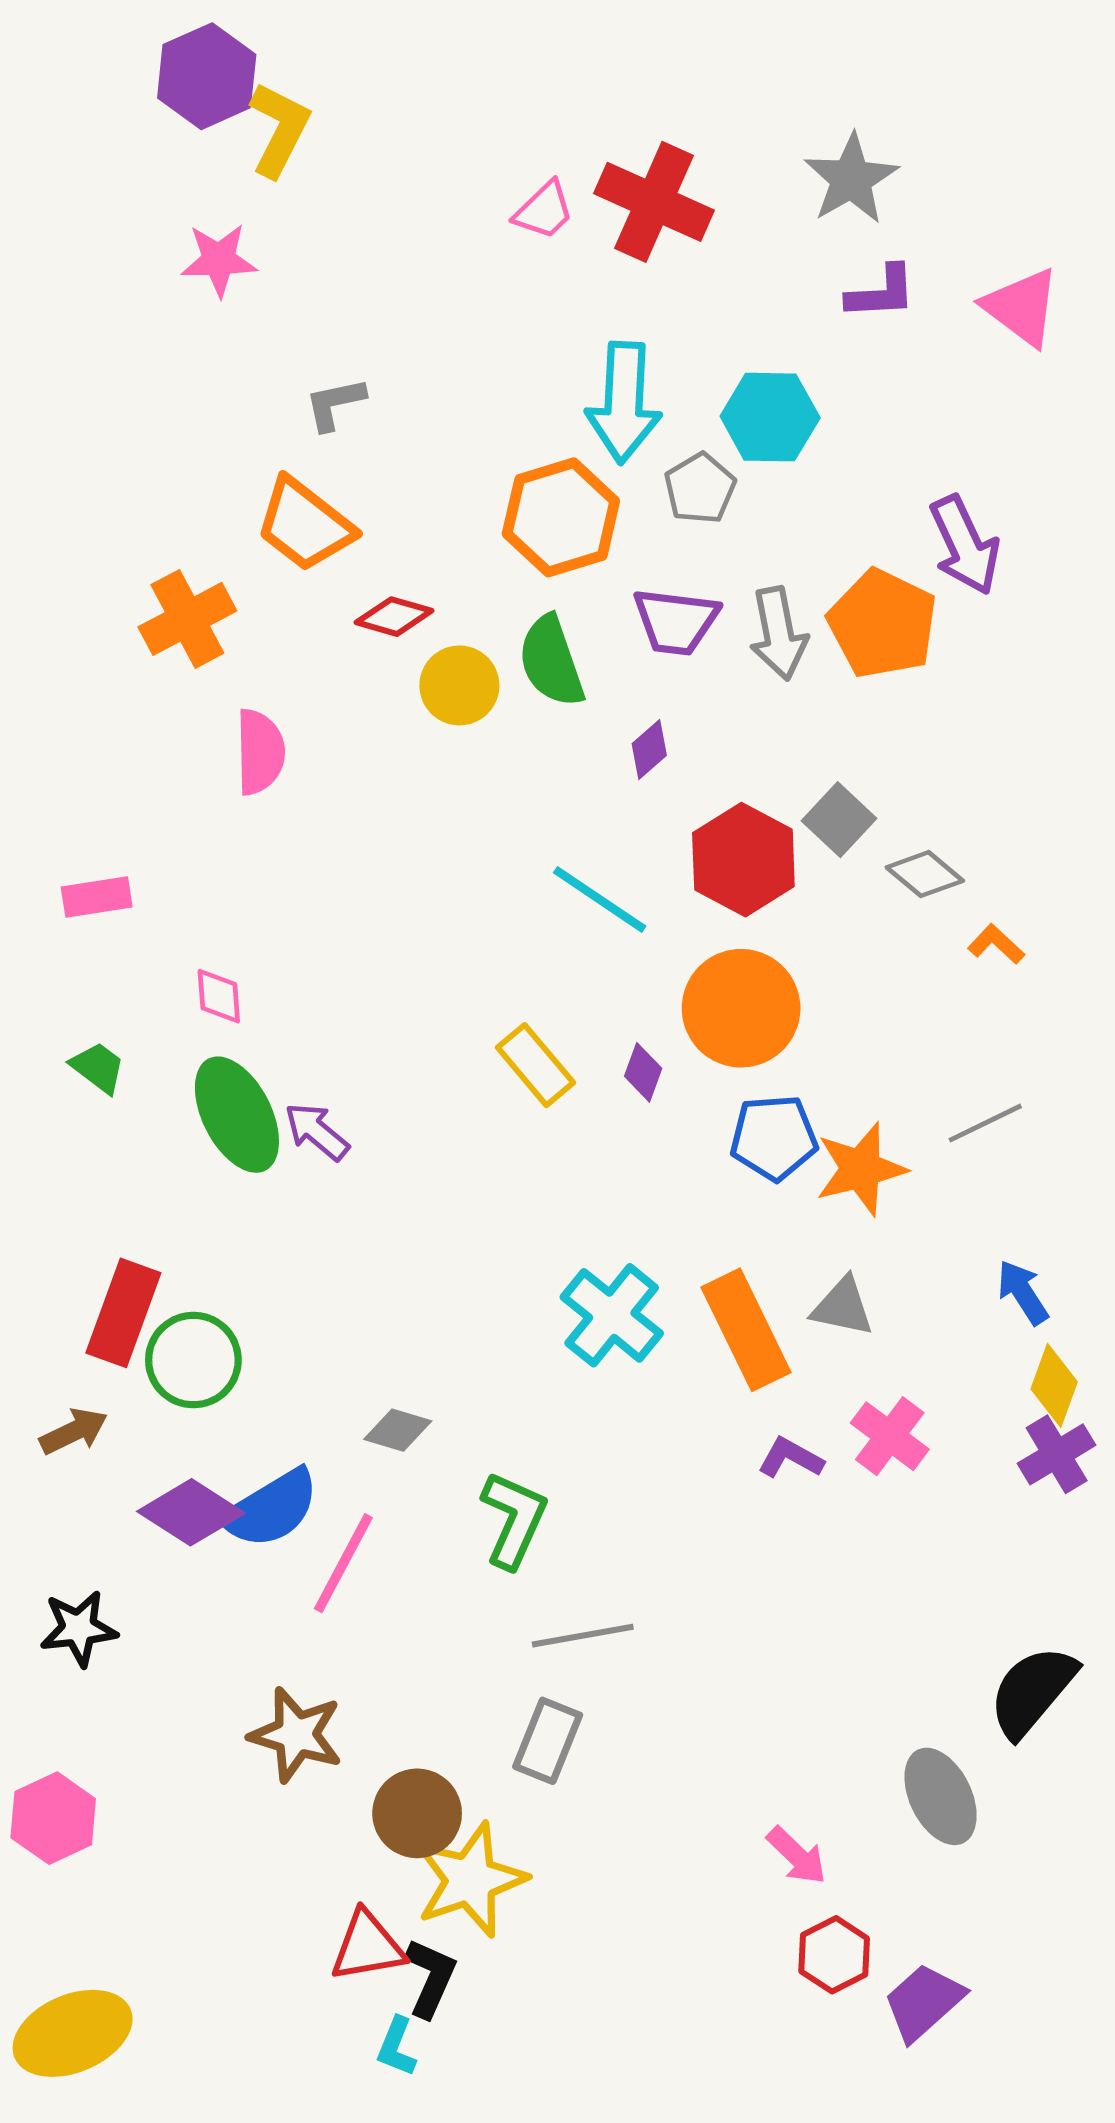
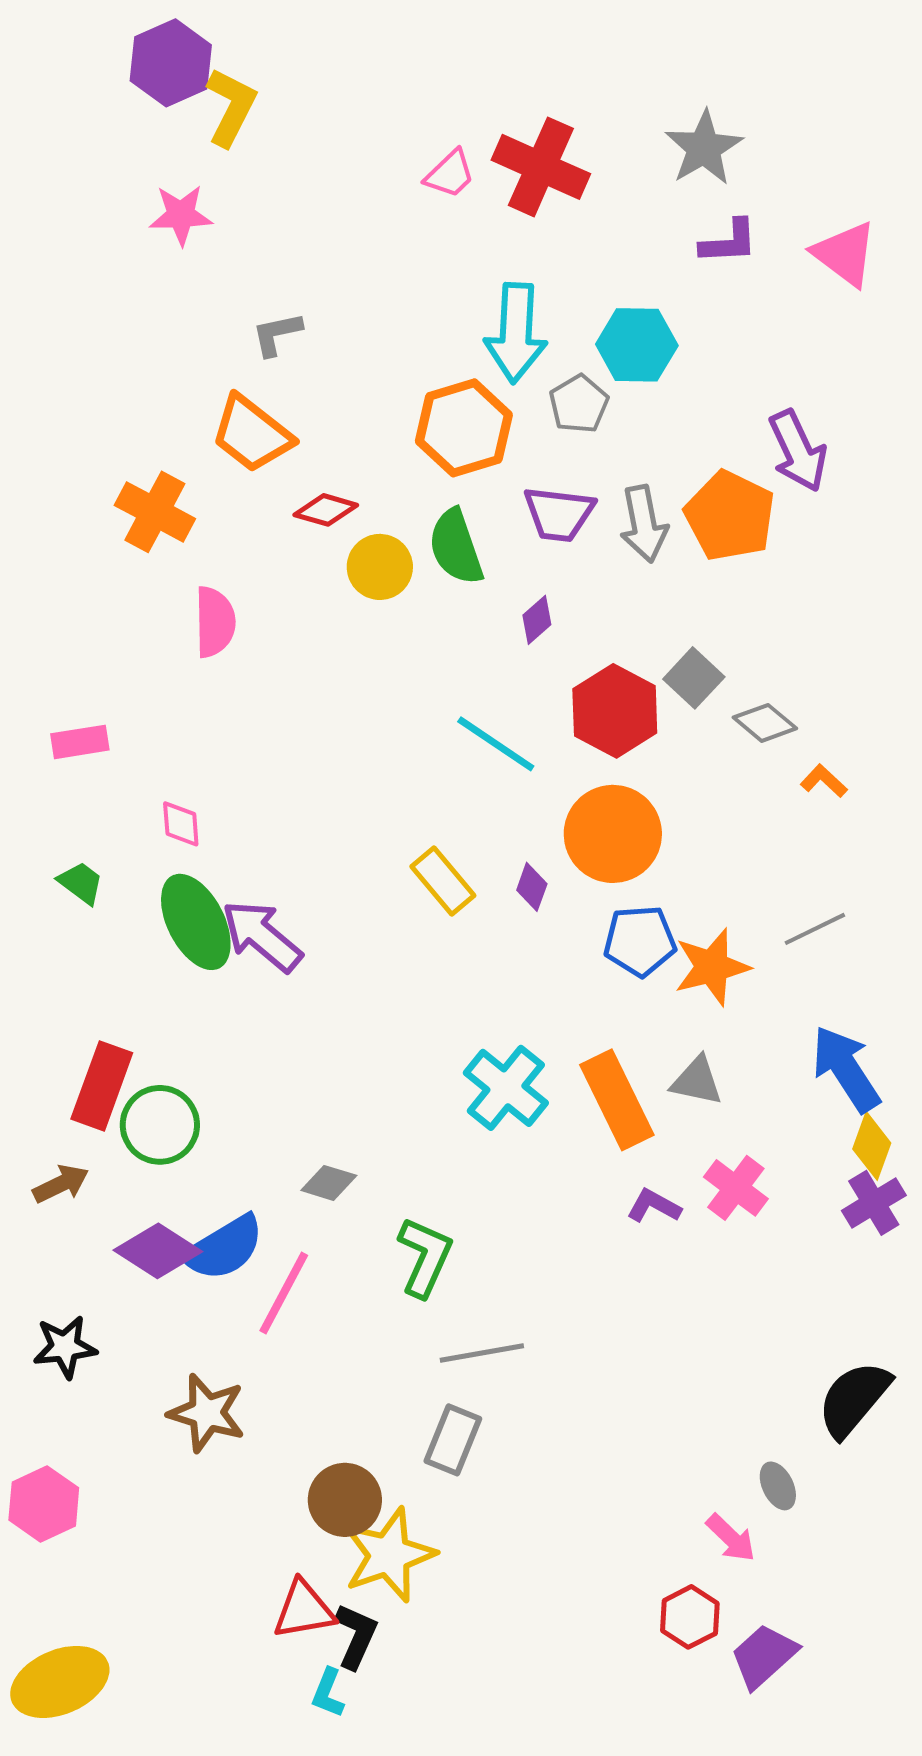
orange cross: (187, 619) -> (155, 512), turned -34
purple arrow: (317, 1132) -> (262, 936), size x1.5
blue arrow: (1023, 1292) -> (846, 1069), size x1.6
brown star: (296, 1735) -> (207, 1413), moved
gray ellipse: (941, 1796) -> (778, 1486), size x0.6
pink arrow: (797, 1856) -> (731, 1538), moved

